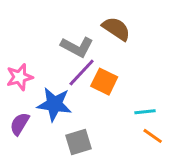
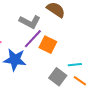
gray square: (79, 142) -> (58, 77), moved, turned -36

